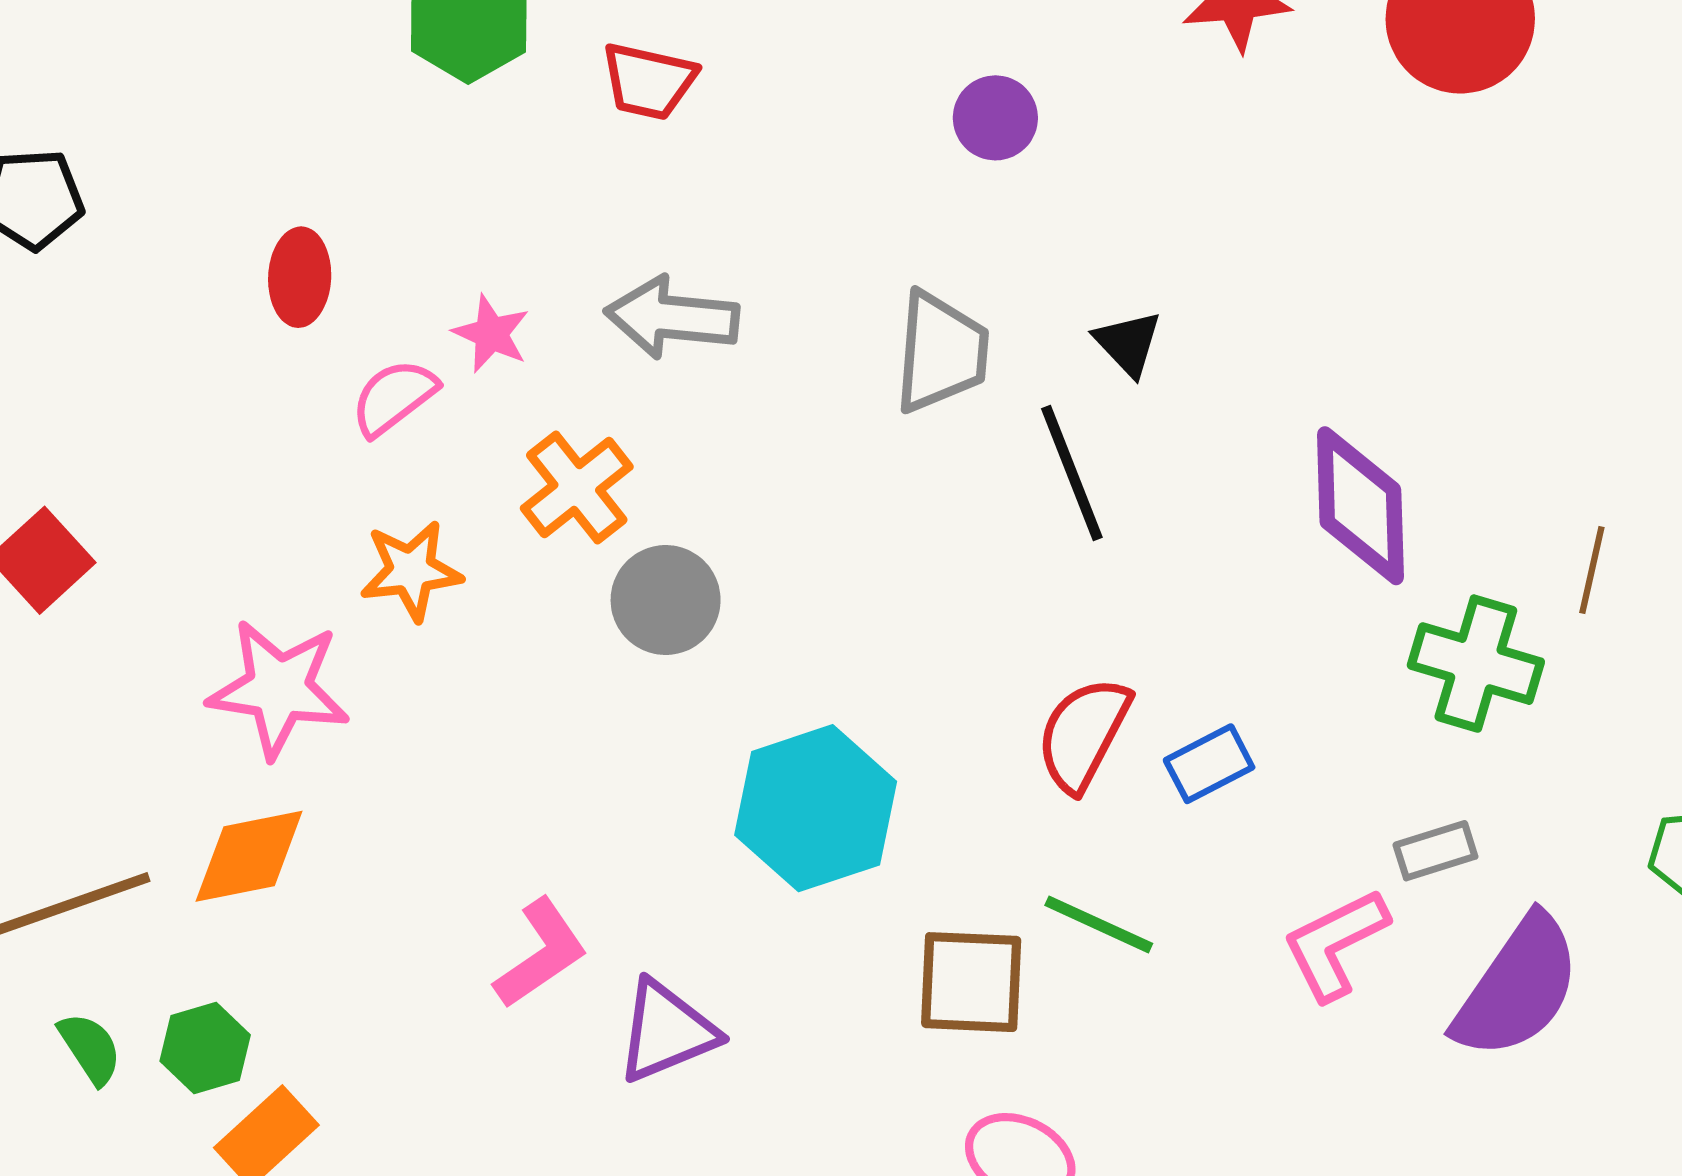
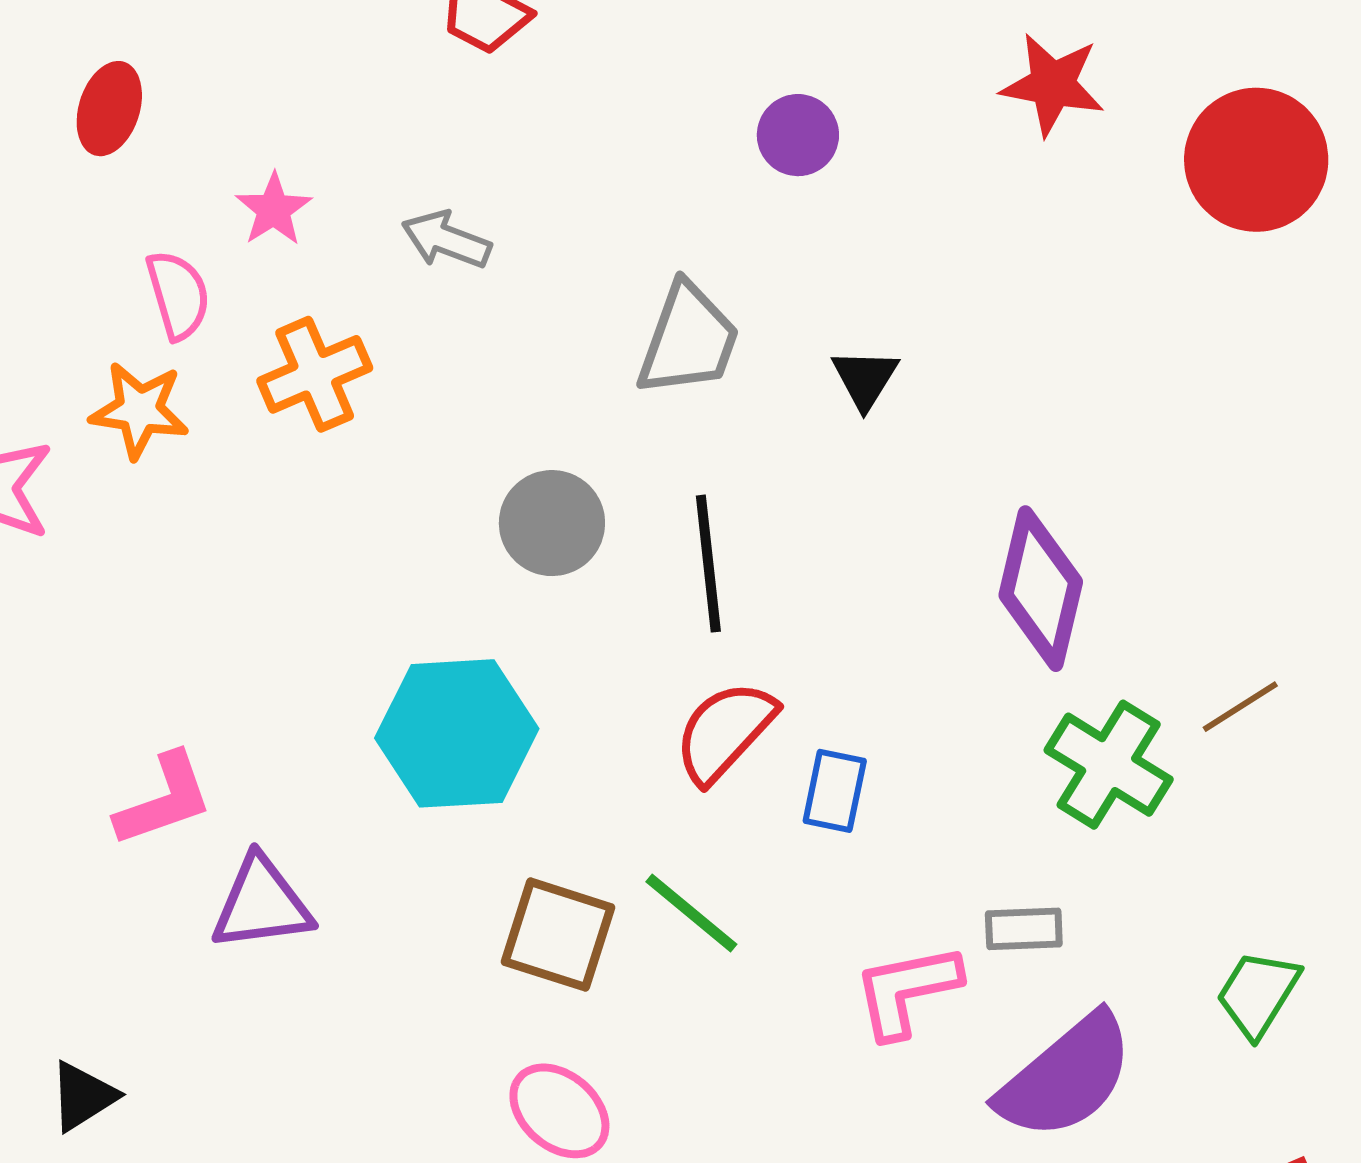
gray arrow: (672, 317) -> (446, 240), size x0.7
pink semicircle: (394, 397) -> (178, 295), moved, turned 96
black line: (1072, 473) -> (708, 564), moved
brown line: (1592, 570) -> (1240, 707), turned 30
gray circle: (666, 600) -> (552, 523), moved
blue rectangle: (1209, 764) -> (835, 791), turned -66

